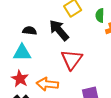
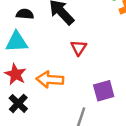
red triangle: (72, 60) -> (79, 48), size x0.6

